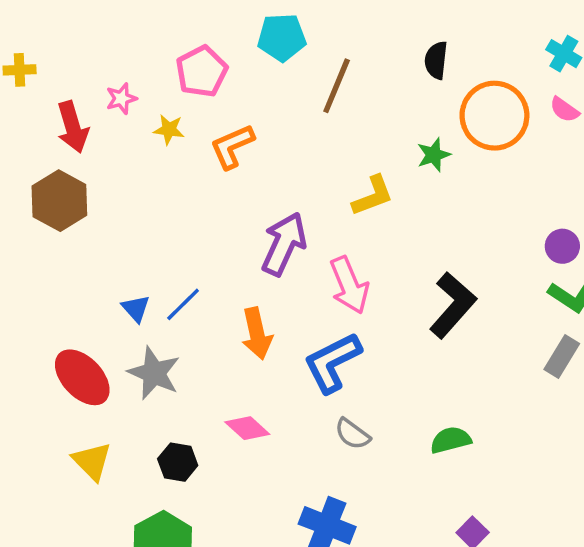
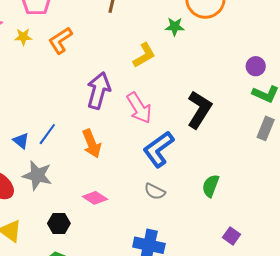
green star: (434, 155) -> (175, 27), turned 30
blue L-shape: (332, 362) -> (159, 149), moved
green semicircle: (451, 440) -> (211, 186), turned -45

